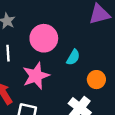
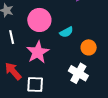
cyan semicircle: (73, 57) -> (66, 32), turned 40

